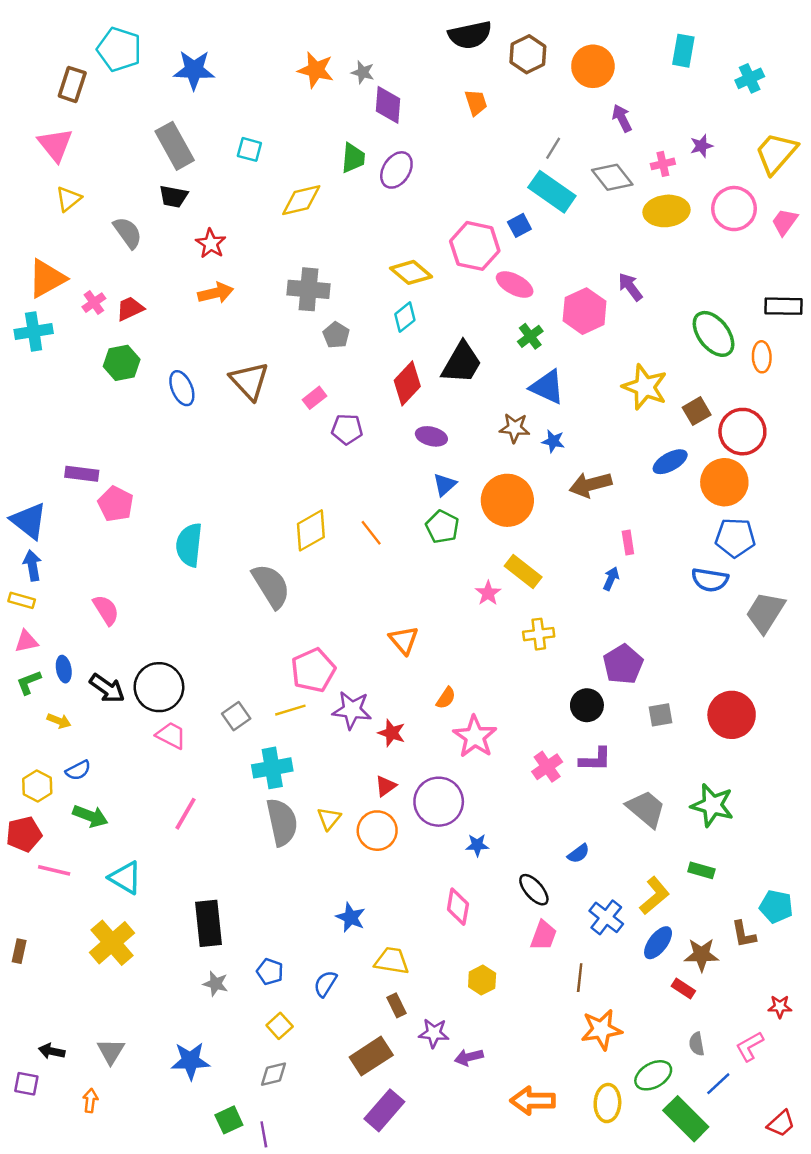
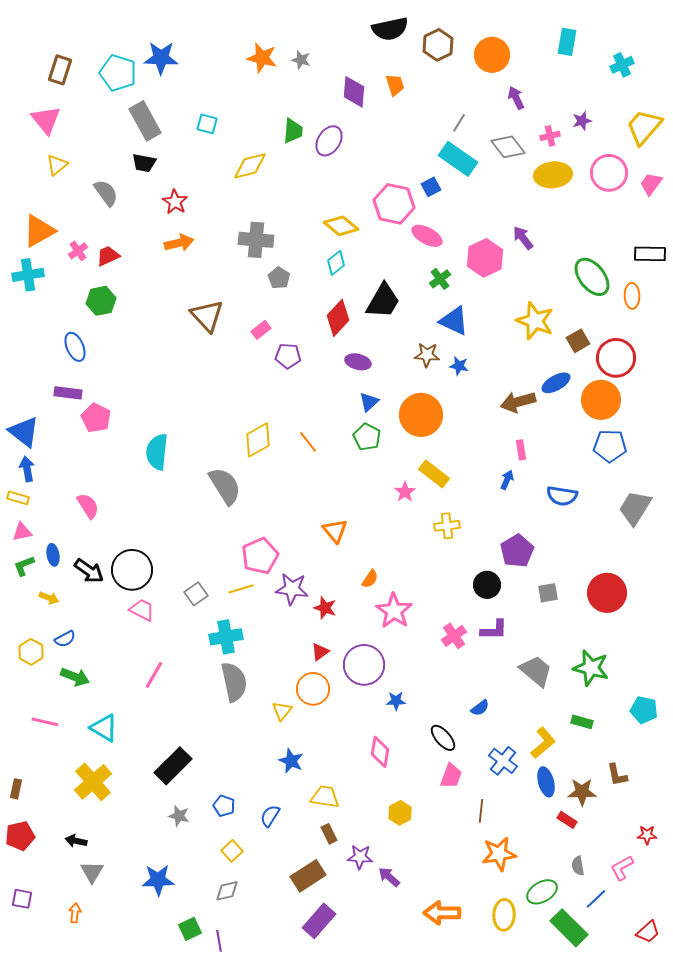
cyan pentagon: (119, 49) -> (118, 73), moved
purple diamond: (388, 105) -> (354, 92), moved
blue ellipse: (182, 388) -> (75, 347), moved
brown arrow: (591, 485) -> (518, 402), moved
blue semicircle: (710, 580) -> (562, 496), moved
yellow triangle: (329, 819) -> (282, 711), moved
red pentagon: (24, 834) -> (20, 836), moved
cyan pentagon: (776, 907) -> (644, 710), moved
black rectangle: (208, 923) -> (173, 766), turned 51
blue ellipse: (658, 943) -> (546, 782), turned -52
black arrow: (52, 1051) -> (76, 841), moved
purple arrow: (469, 1057) -> (389, 877), turned 55

